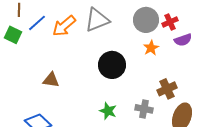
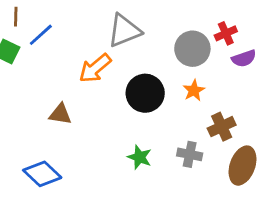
gray circle: (146, 20) -> (192, 49), moved
orange arrow: (64, 26) -> (95, 68), moved
orange star: (151, 48) -> (194, 90), moved

